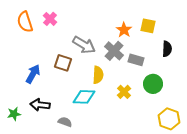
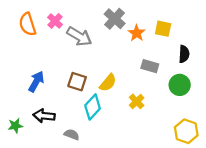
gray arrow: (84, 45) -> (79, 36), moved
gray cross: (114, 51) -> (115, 19), moved
brown square: (63, 63) -> (77, 82), moved
yellow semicircle: (98, 75) -> (108, 83), turned 36
green circle: (153, 84) -> (180, 85), moved
cyan diamond: (84, 97) -> (93, 107), turned -50

